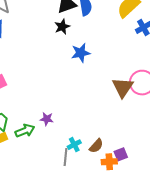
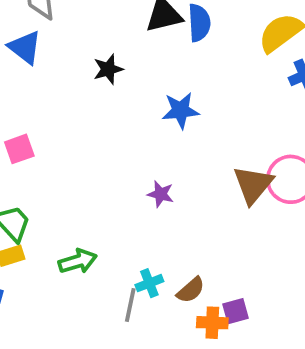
black star: (62, 27) -> (108, 69), moved
purple star: (47, 119) -> (161, 194), moved
green arrow: (25, 131) -> (78, 261), moved

